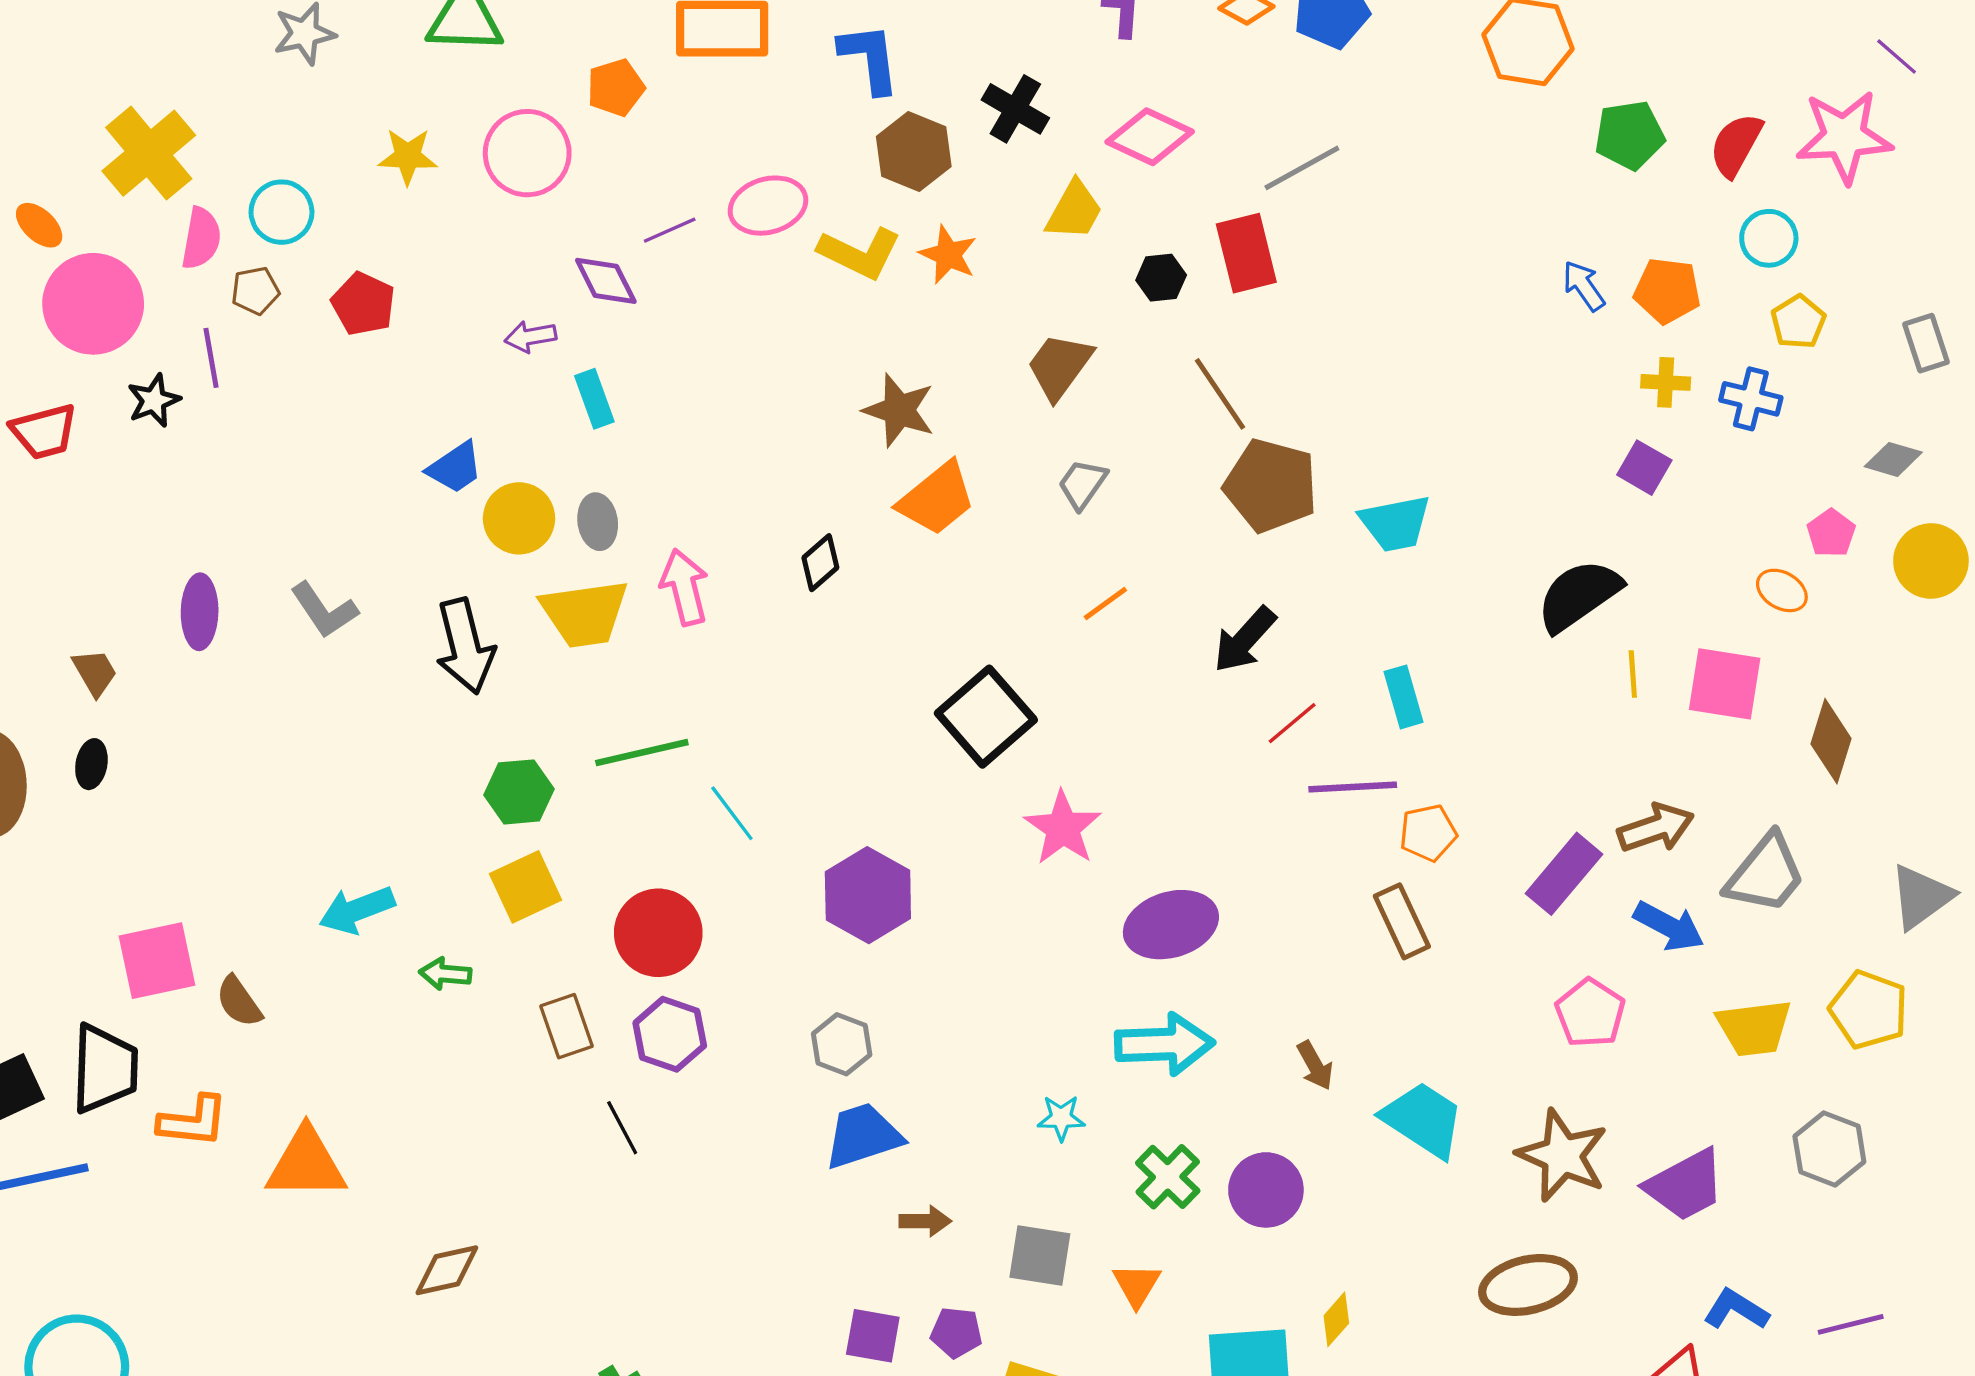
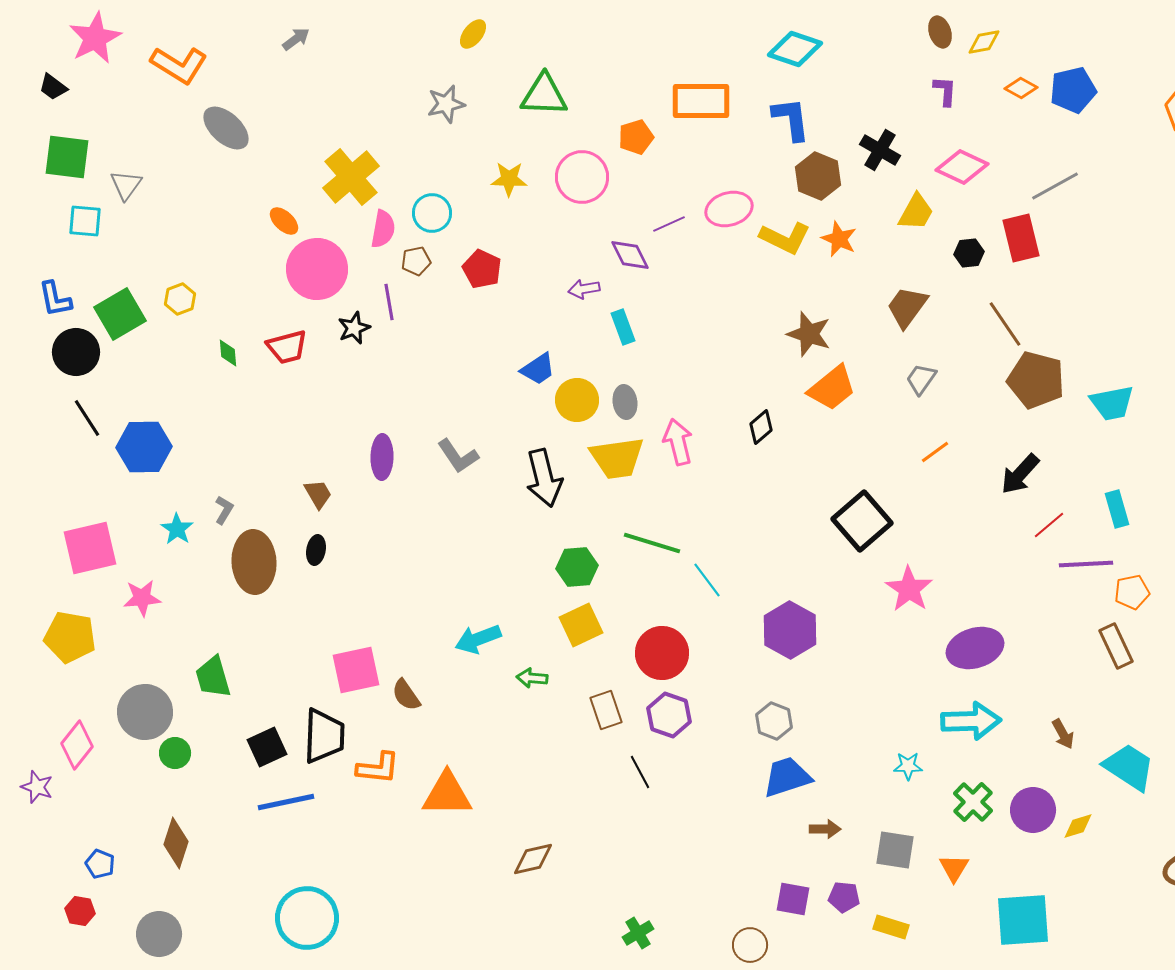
green line: (642, 753) -> (652, 543), turned 30
yellow diamond: (1336, 1319) -> (1078, 826), moved, turned 32

